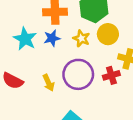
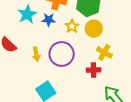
red cross: (111, 75) -> (93, 70), moved

